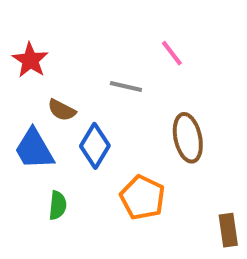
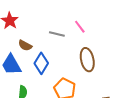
pink line: (172, 53) -> (80, 27), moved

